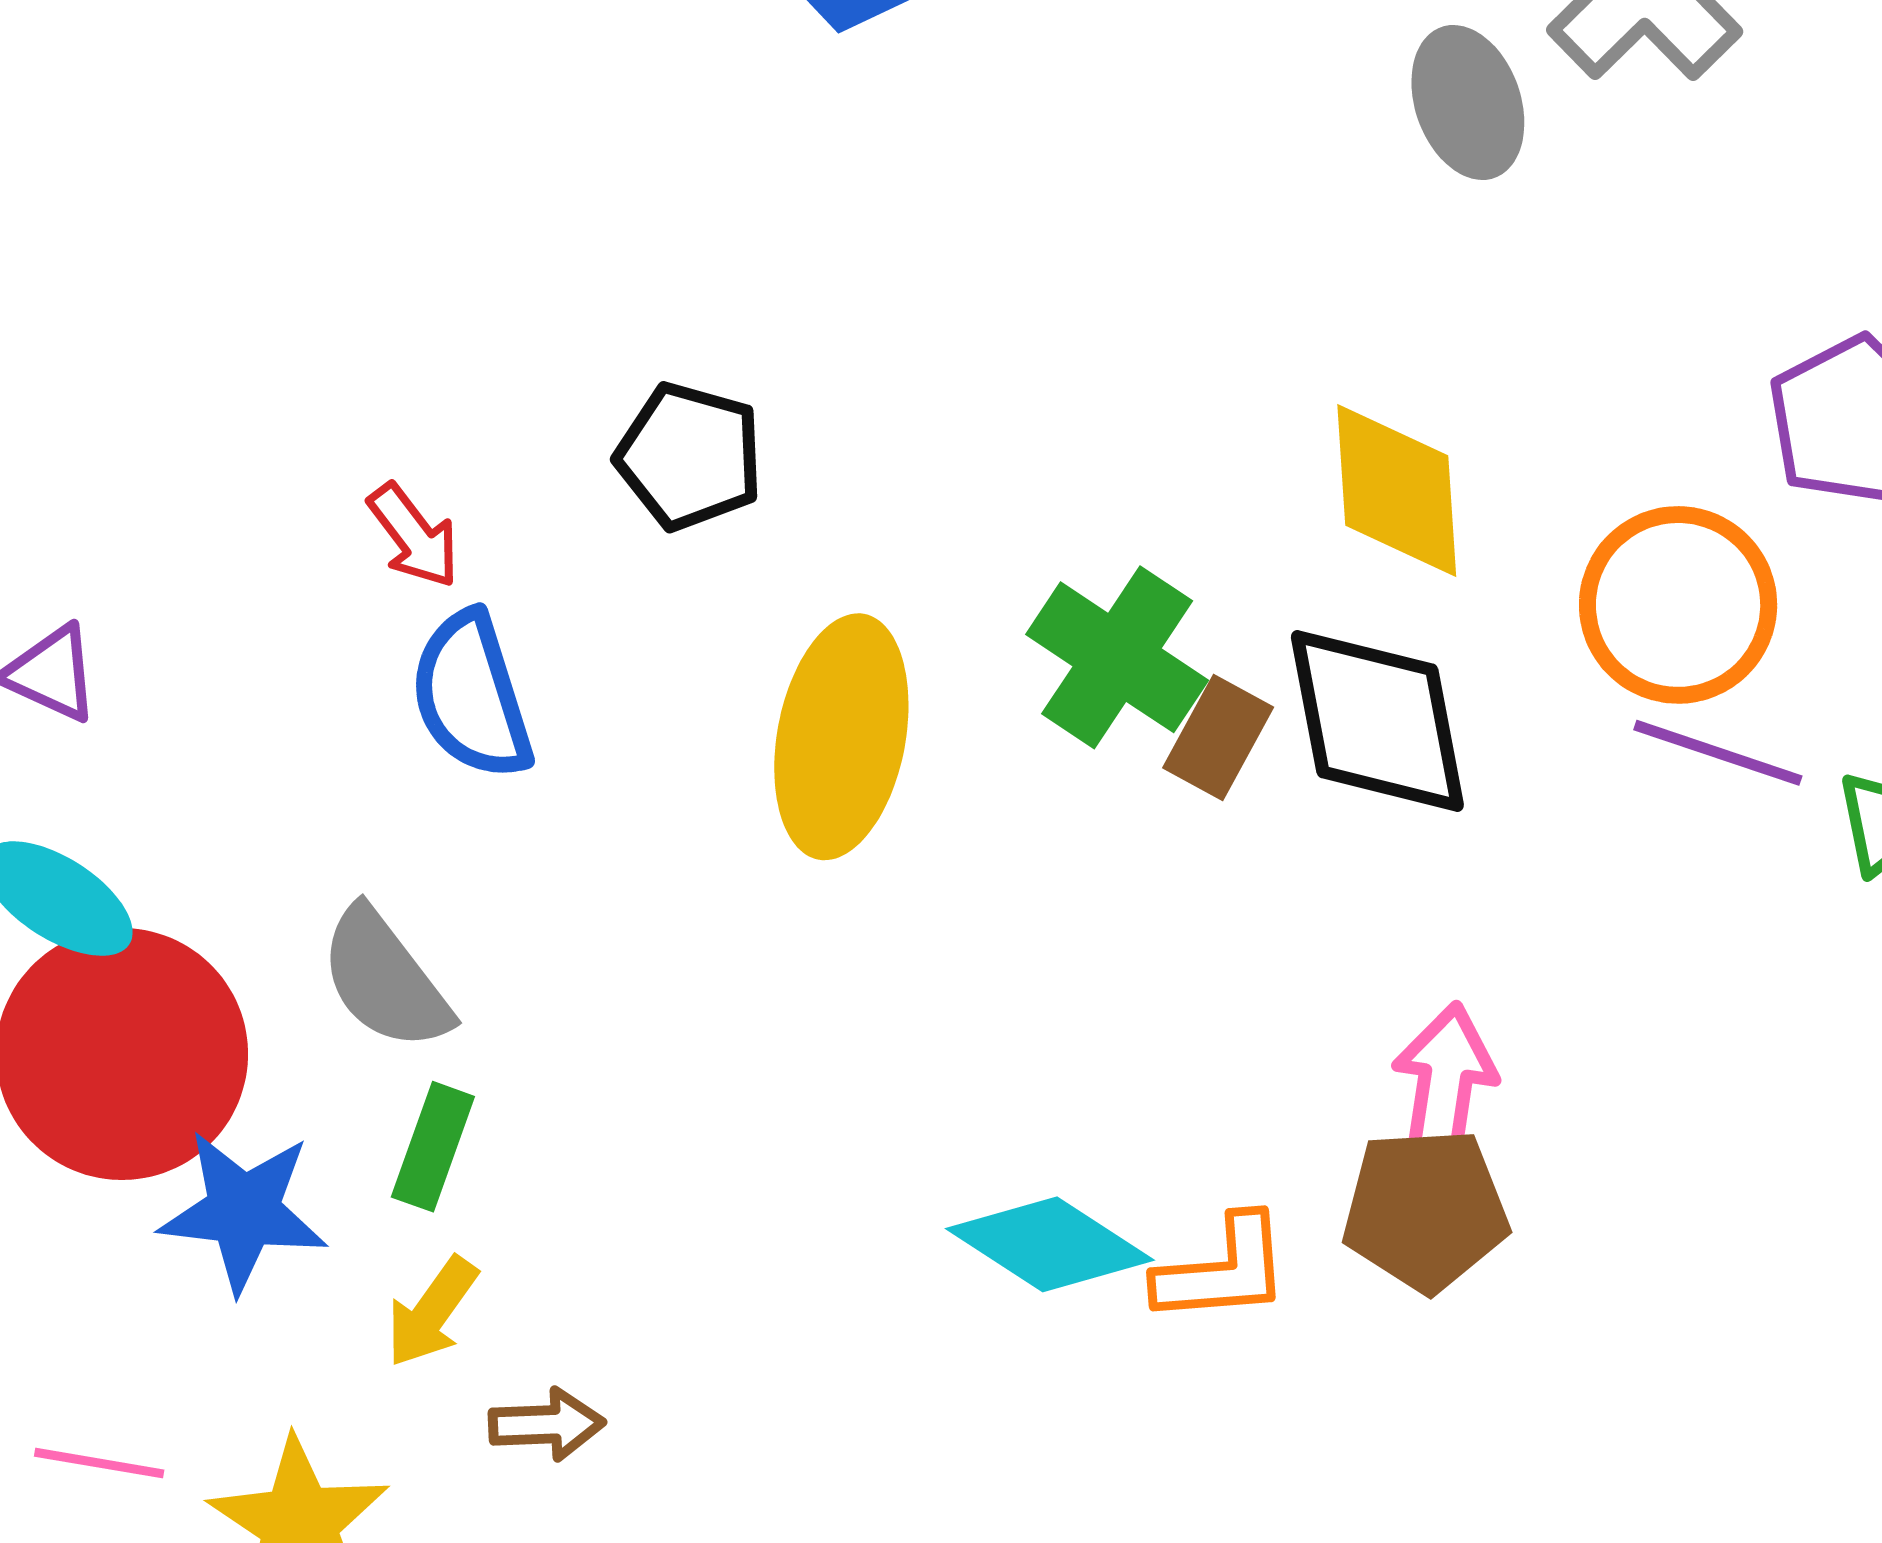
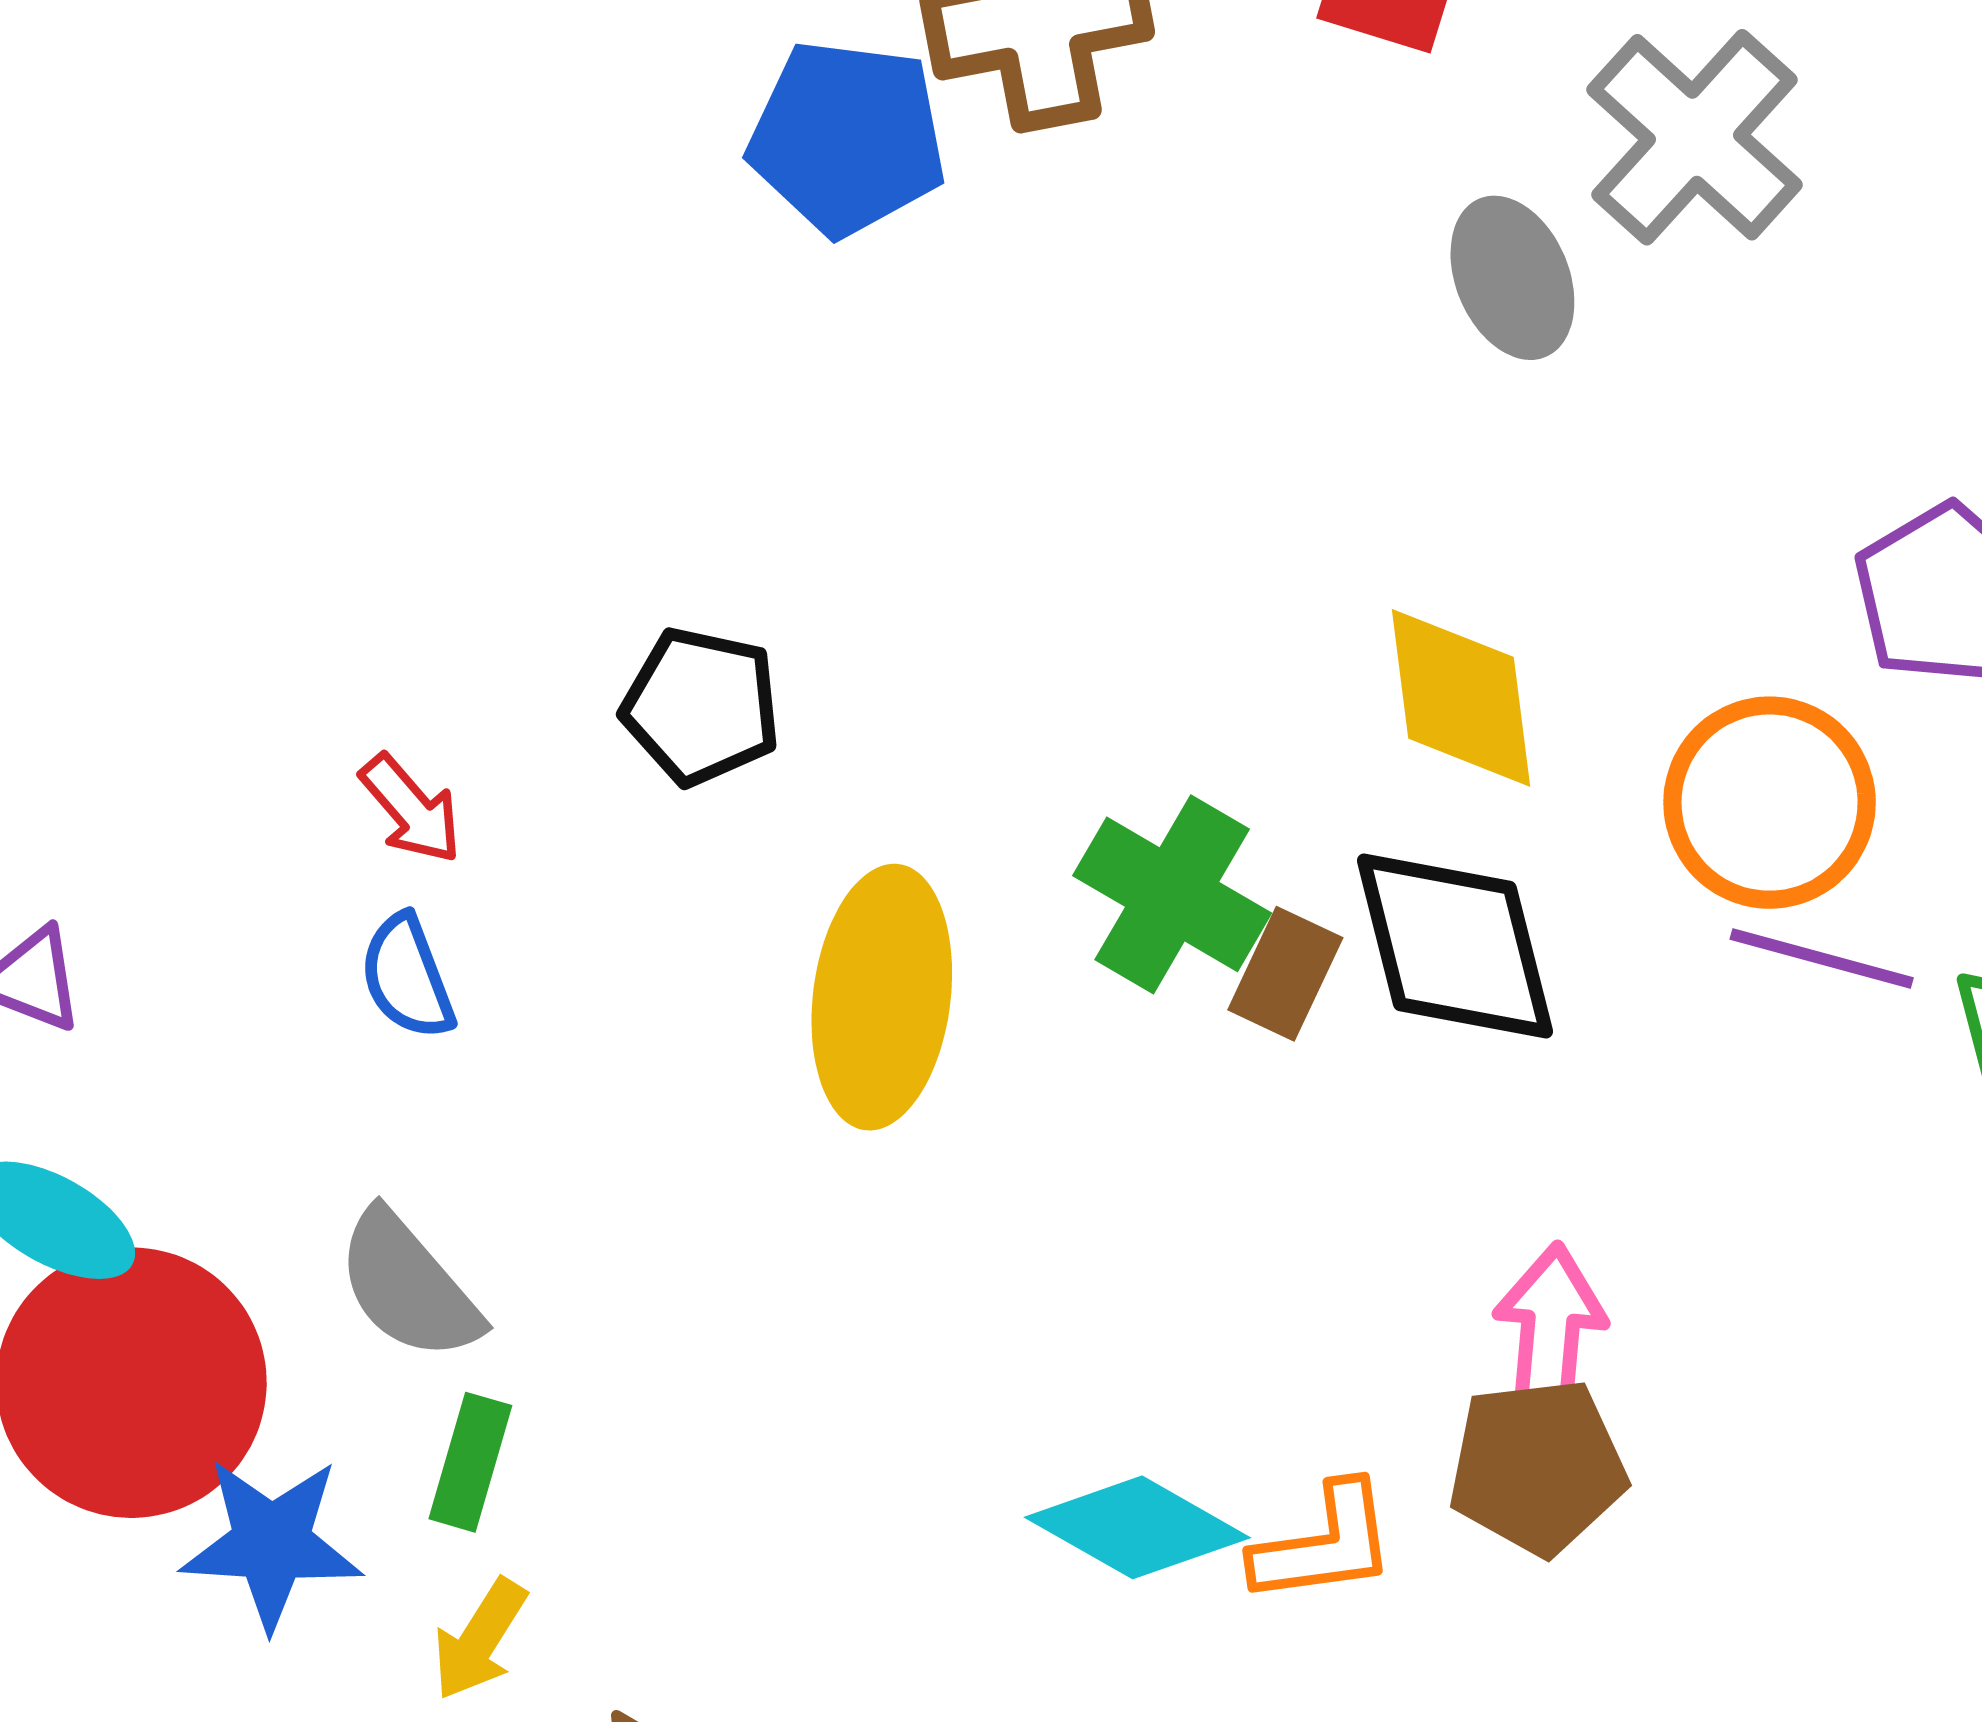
blue semicircle: (471, 696) -> (407, 977), moved, size x0.7

